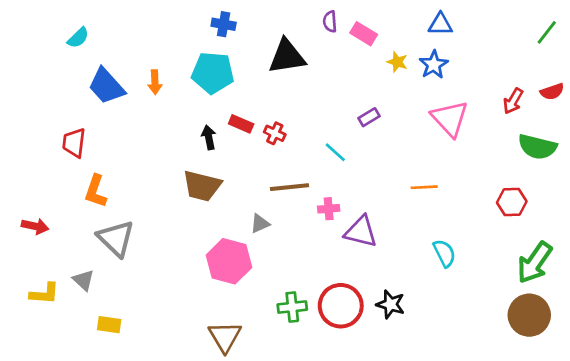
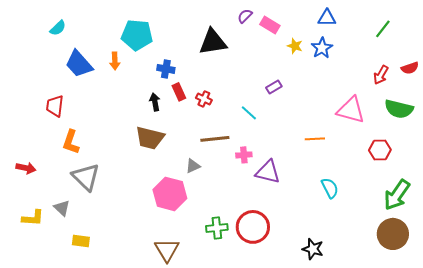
purple semicircle: (330, 22) -> (245, 16), turned 49
blue cross: (224, 24) -> (166, 69), moved
green line: (547, 32) -> (383, 29), moved
cyan pentagon: (213, 73) -> (137, 35), moved
pink triangle: (450, 119) -> (351, 110), moved, turned -32
red rectangle: (241, 124) -> (179, 92), turned 42
black star: (391, 304) -> (313, 249), moved

